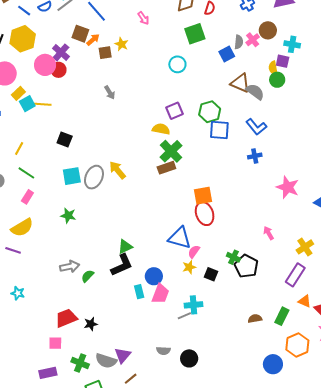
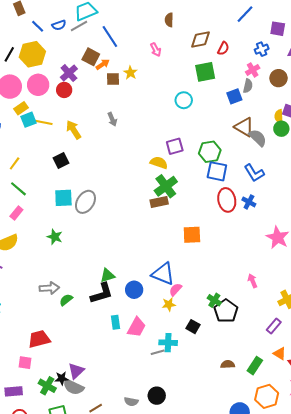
pink cross: (253, 40) -> (253, 70), moved
pink circle: (45, 65) -> (38, 85), moved
black square: (65, 140) -> (61, 160), turned 35
blue cross: (255, 156) -> (249, 202), turned 32
yellow arrow: (117, 170) -> (73, 130), moved
red ellipse: (205, 214) -> (227, 200), moved
black square: (211, 274) -> (193, 327), moved
purple rectangle: (295, 275) -> (274, 326), size x0.7
blue circle: (154, 276) -> (134, 290), moved
black star: (91, 324) -> (62, 378), moved
gray semicircle: (163, 351) -> (131, 402), moved
purple triangle: (123, 355) -> (76, 371), moved

